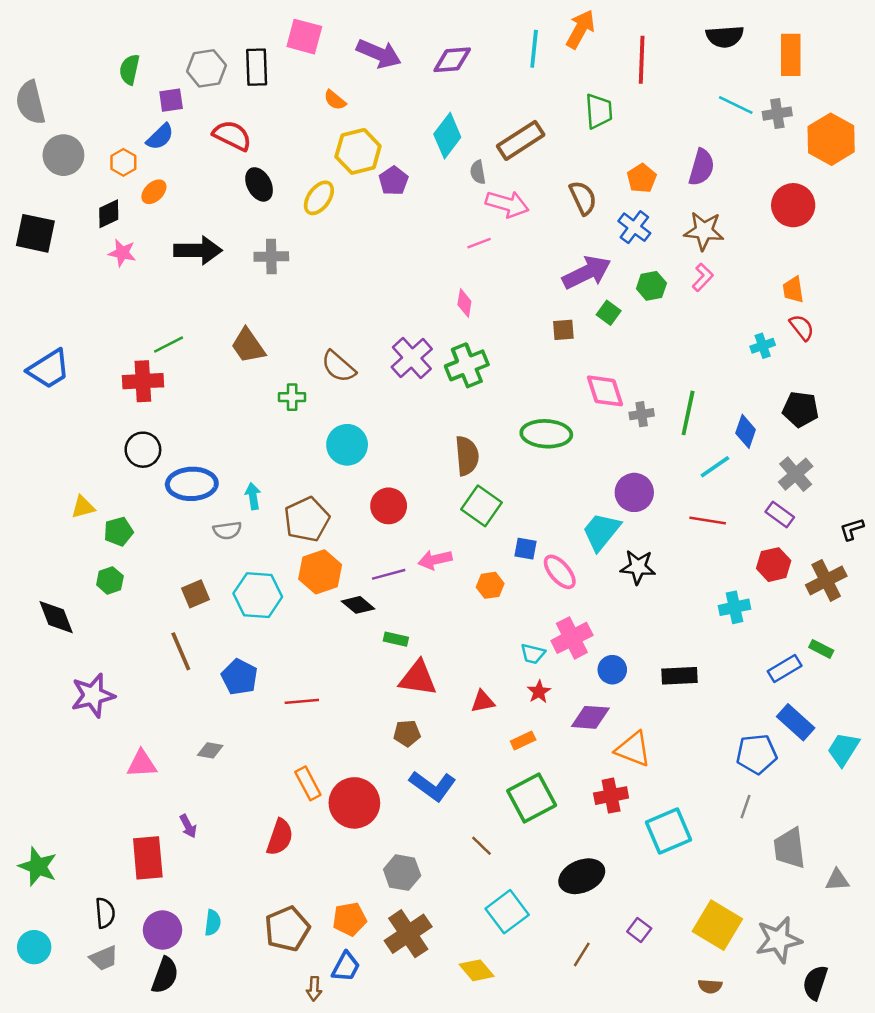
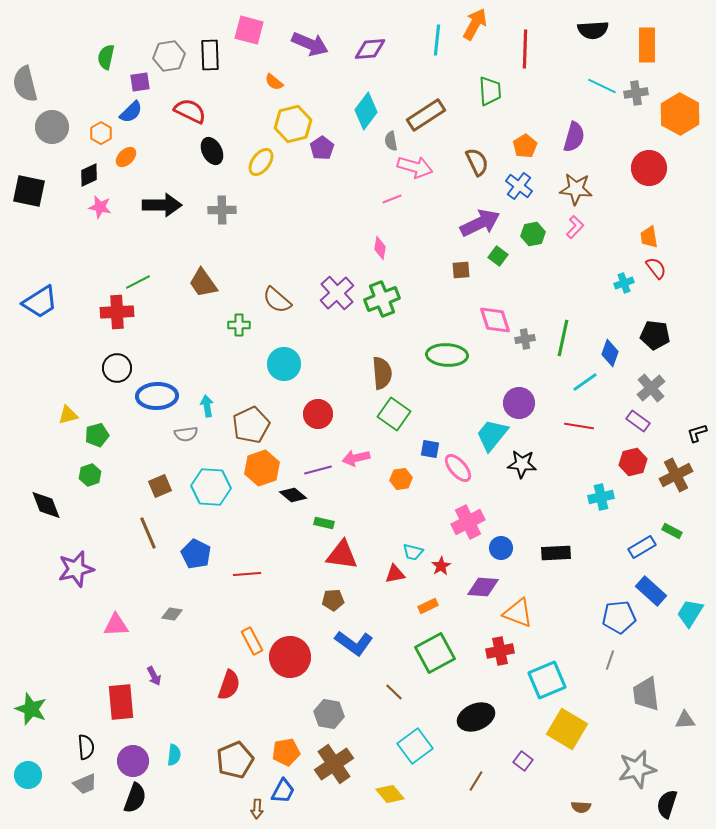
cyan trapezoid: (533, 654) -> (413, 552), moved
yellow square: (717, 925) -> (567, 729), moved

